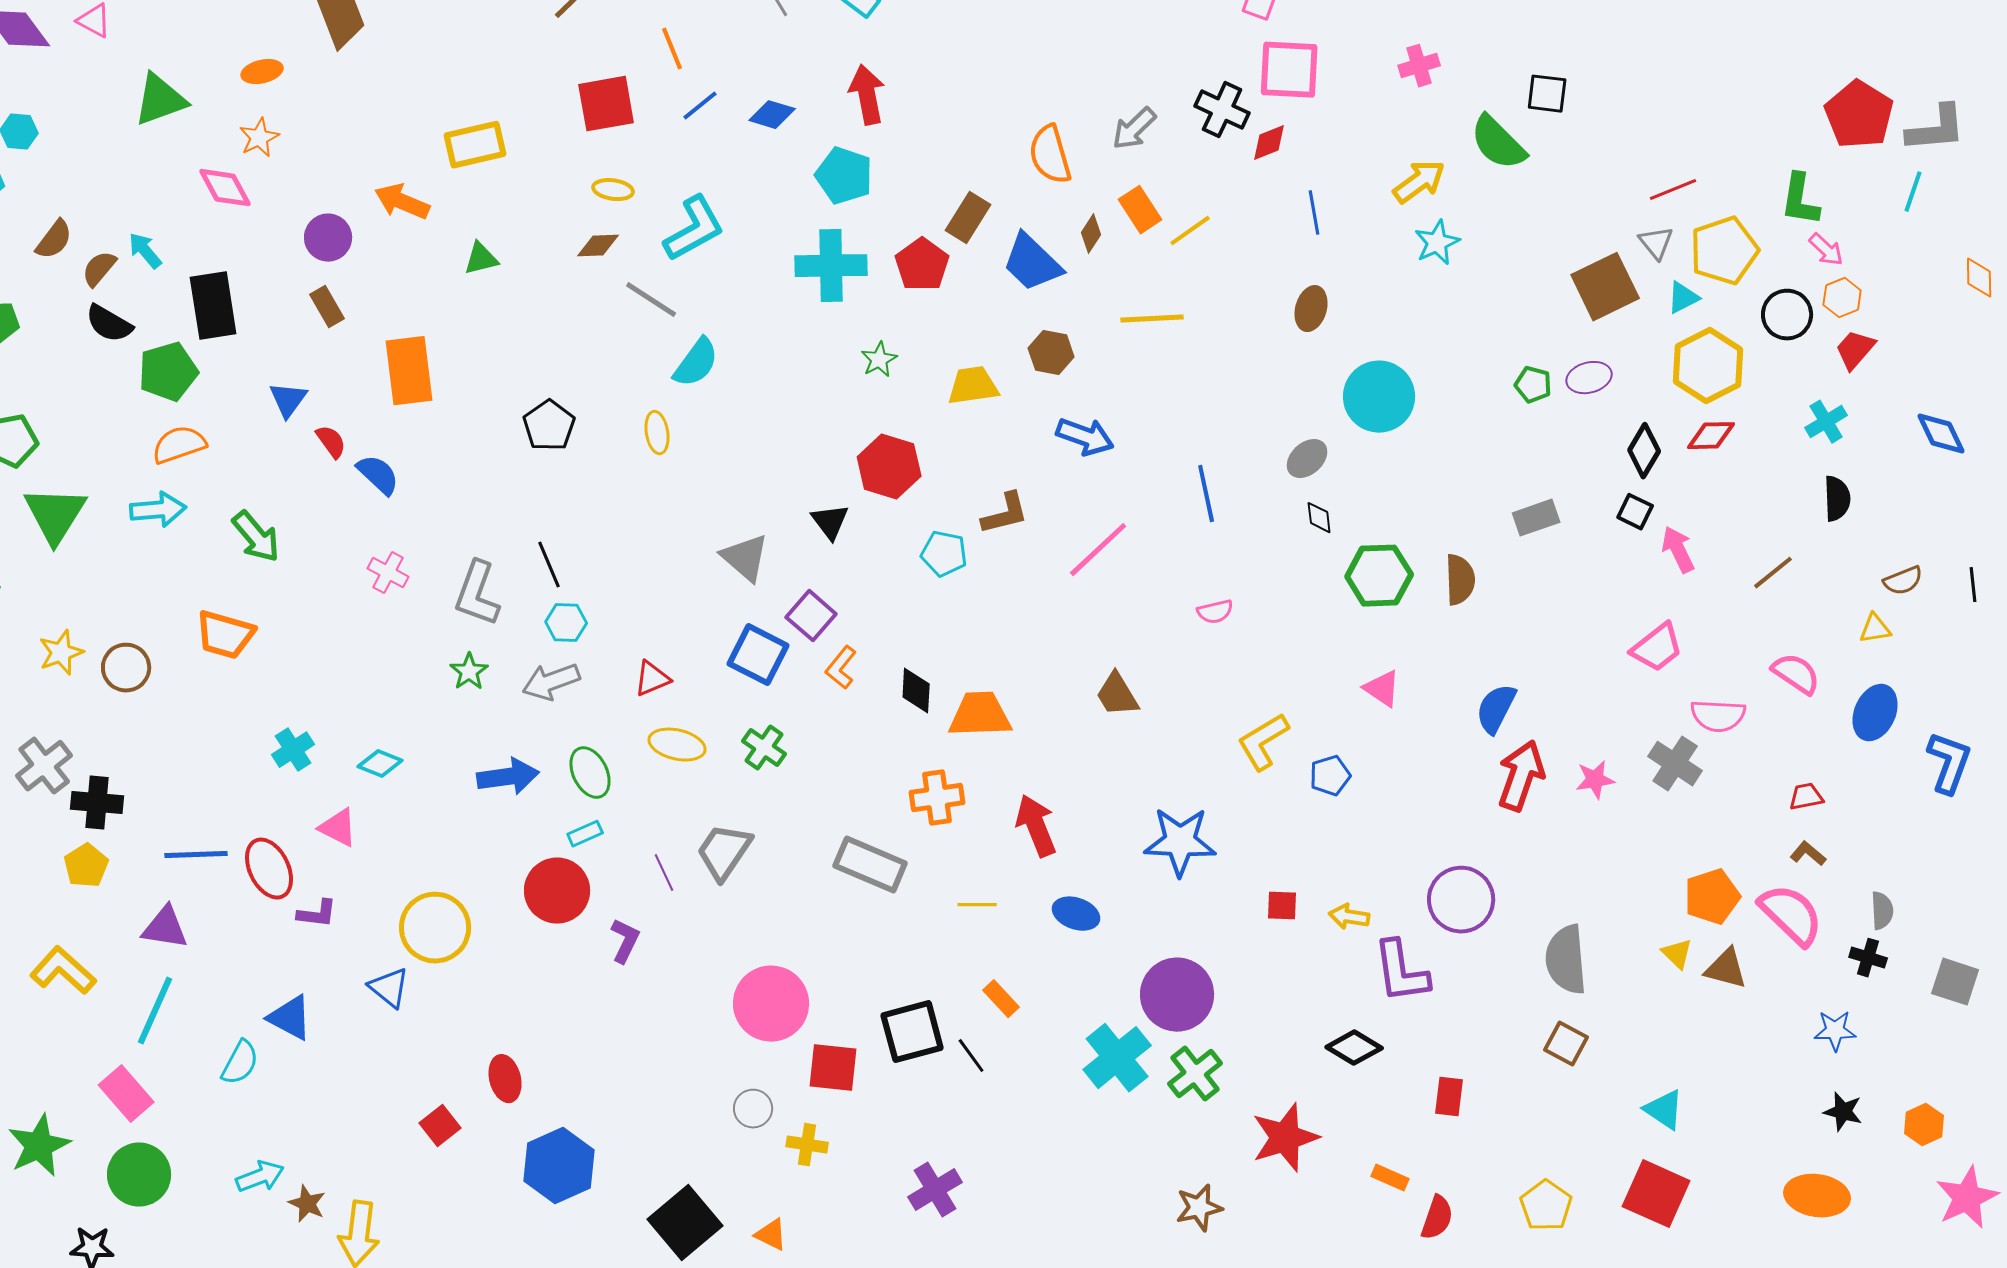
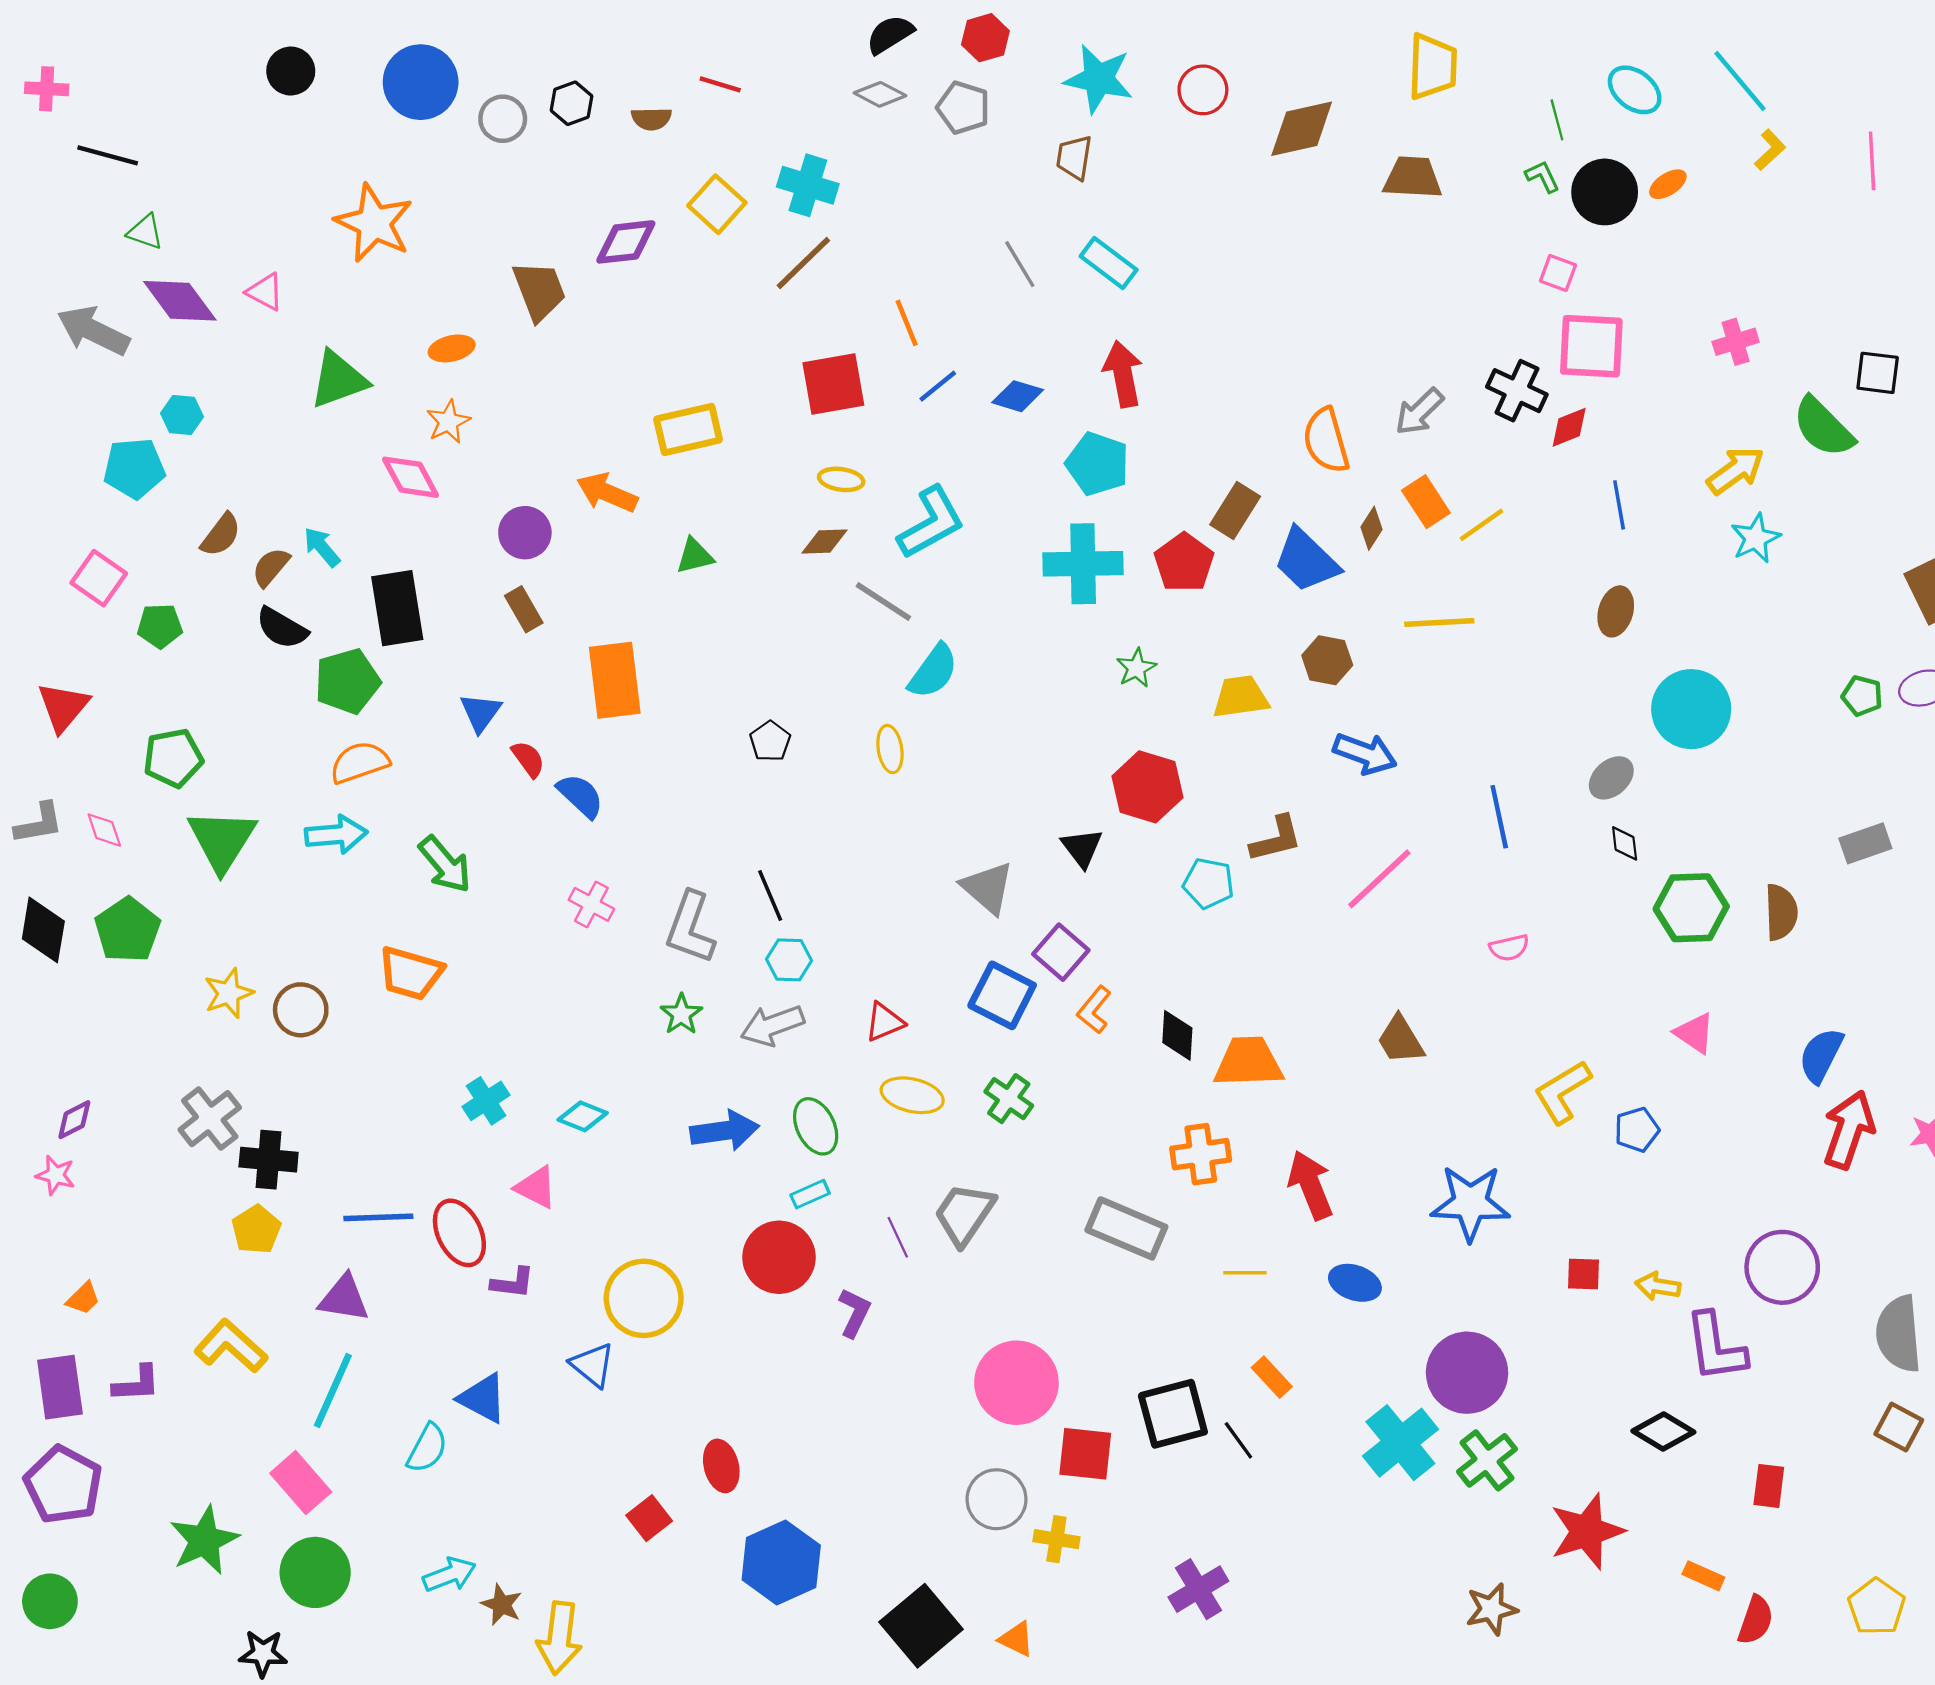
black pentagon: (549, 426) -> (770, 741), size x0.7
gray circle: (753, 1109) -> (997, 1499), size x1.4

